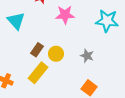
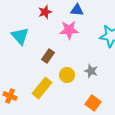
brown rectangle: (37, 50) -> (48, 56), moved
yellow circle: (56, 54) -> (67, 75), moved

